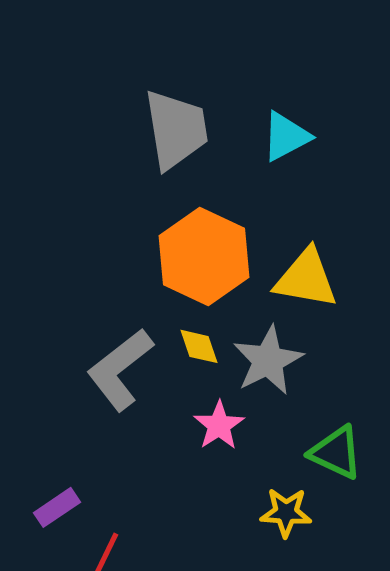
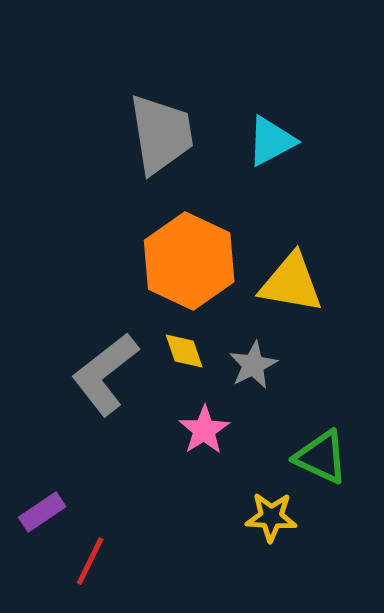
gray star: (268, 360) -> (253, 365), size x0.7

